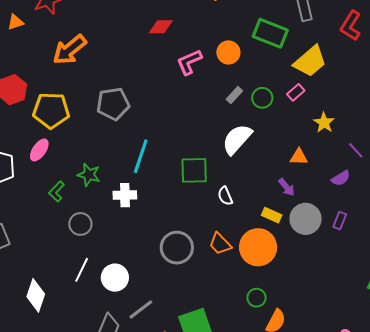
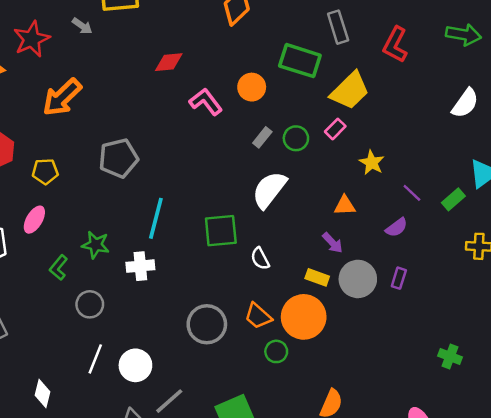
pink L-shape: (189, 62) -> (206, 102), turned 80
yellow pentagon: (51, 110) -> (45, 171), size x0.6
white diamond: (36, 295) -> (43, 393), size x0.7
green circle: (257, 298) -> (276, 351), moved

